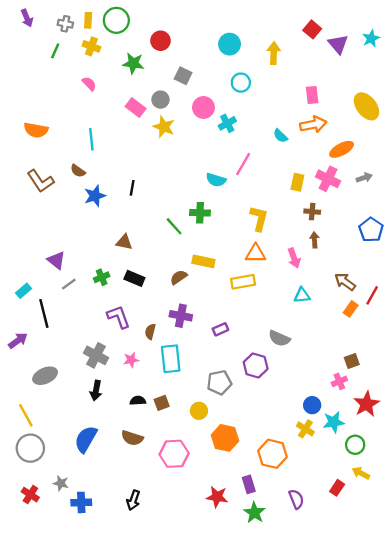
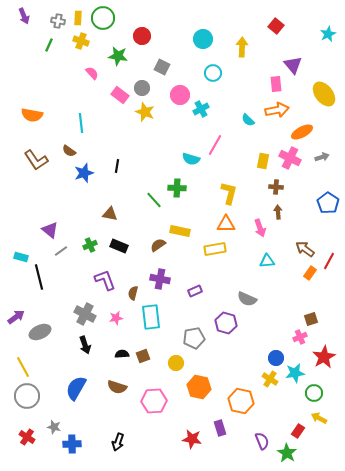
purple triangle: (338, 44) -> (293, 65), moved
pink semicircle: (89, 84) -> (92, 73), moved
cyan rectangle: (24, 291) -> (21, 257), turned 56
purple arrow: (18, 341) -> (16, 317), moved
black arrow: (96, 390) -> (85, 345), turned -30
green star: (254, 513) -> (287, 453), moved

